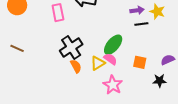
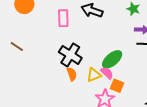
black cross: (71, 47) -> (70, 55), turned -35
orange square: (140, 62) -> (117, 86), moved

